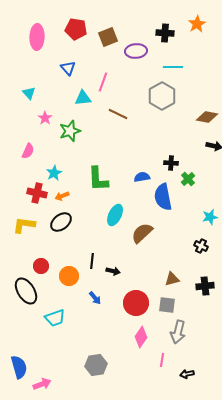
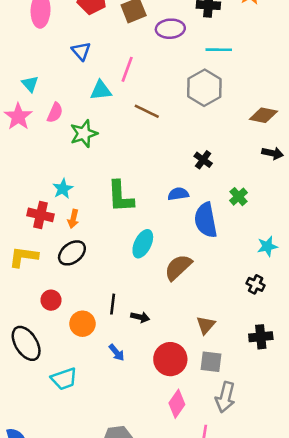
pink star: (45, 118) -> (18, 117), moved, size x1.5
pink semicircle: (28, 151) -> (55, 113), moved
black cross: (171, 163) -> (203, 160), moved, turned 32
orange arrow: (62, 196) -> (73, 219), turned -56
red circle: (41, 266) -> (51, 300), moved
brown triangle: (172, 279) -> (206, 325), moved, turned -35

